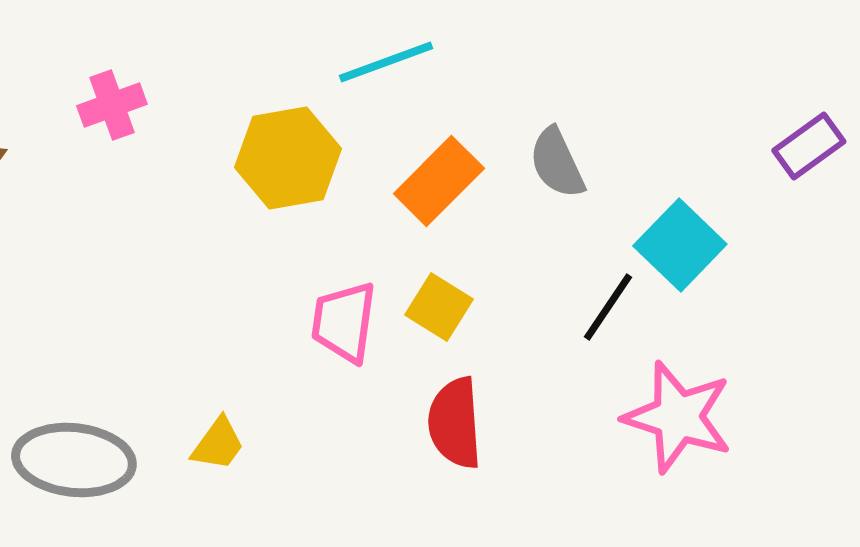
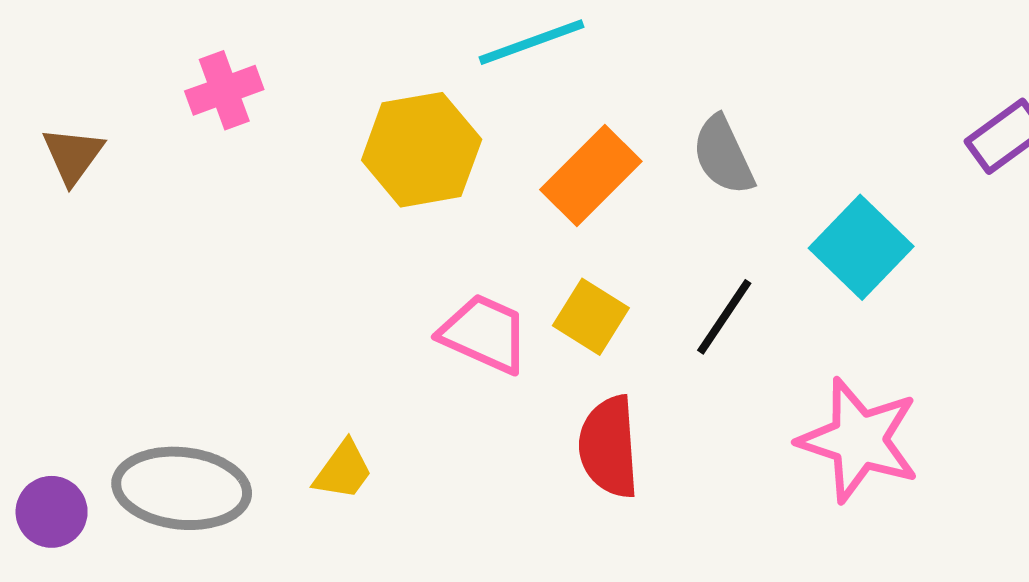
black line: (608, 307) -> (724, 317), moved
pink trapezoid: (344, 322) -> (484, 334), turned 106

